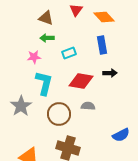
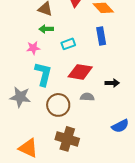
black arrow: (110, 73) -> (112, 83), moved
gray star: (21, 106) -> (20, 97), turned -30

